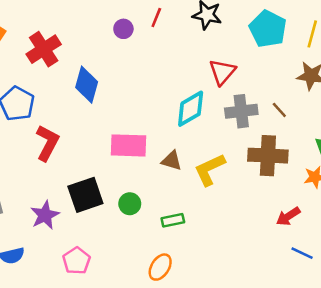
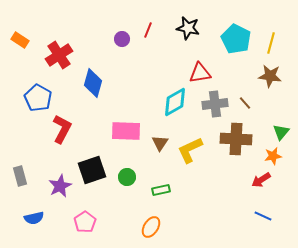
red triangle: (222, 72) -> (200, 73), turned 40
brown triangle: (172, 161) -> (160, 143), turned 48
red arrow: (288, 216) -> (261, 180), moved

